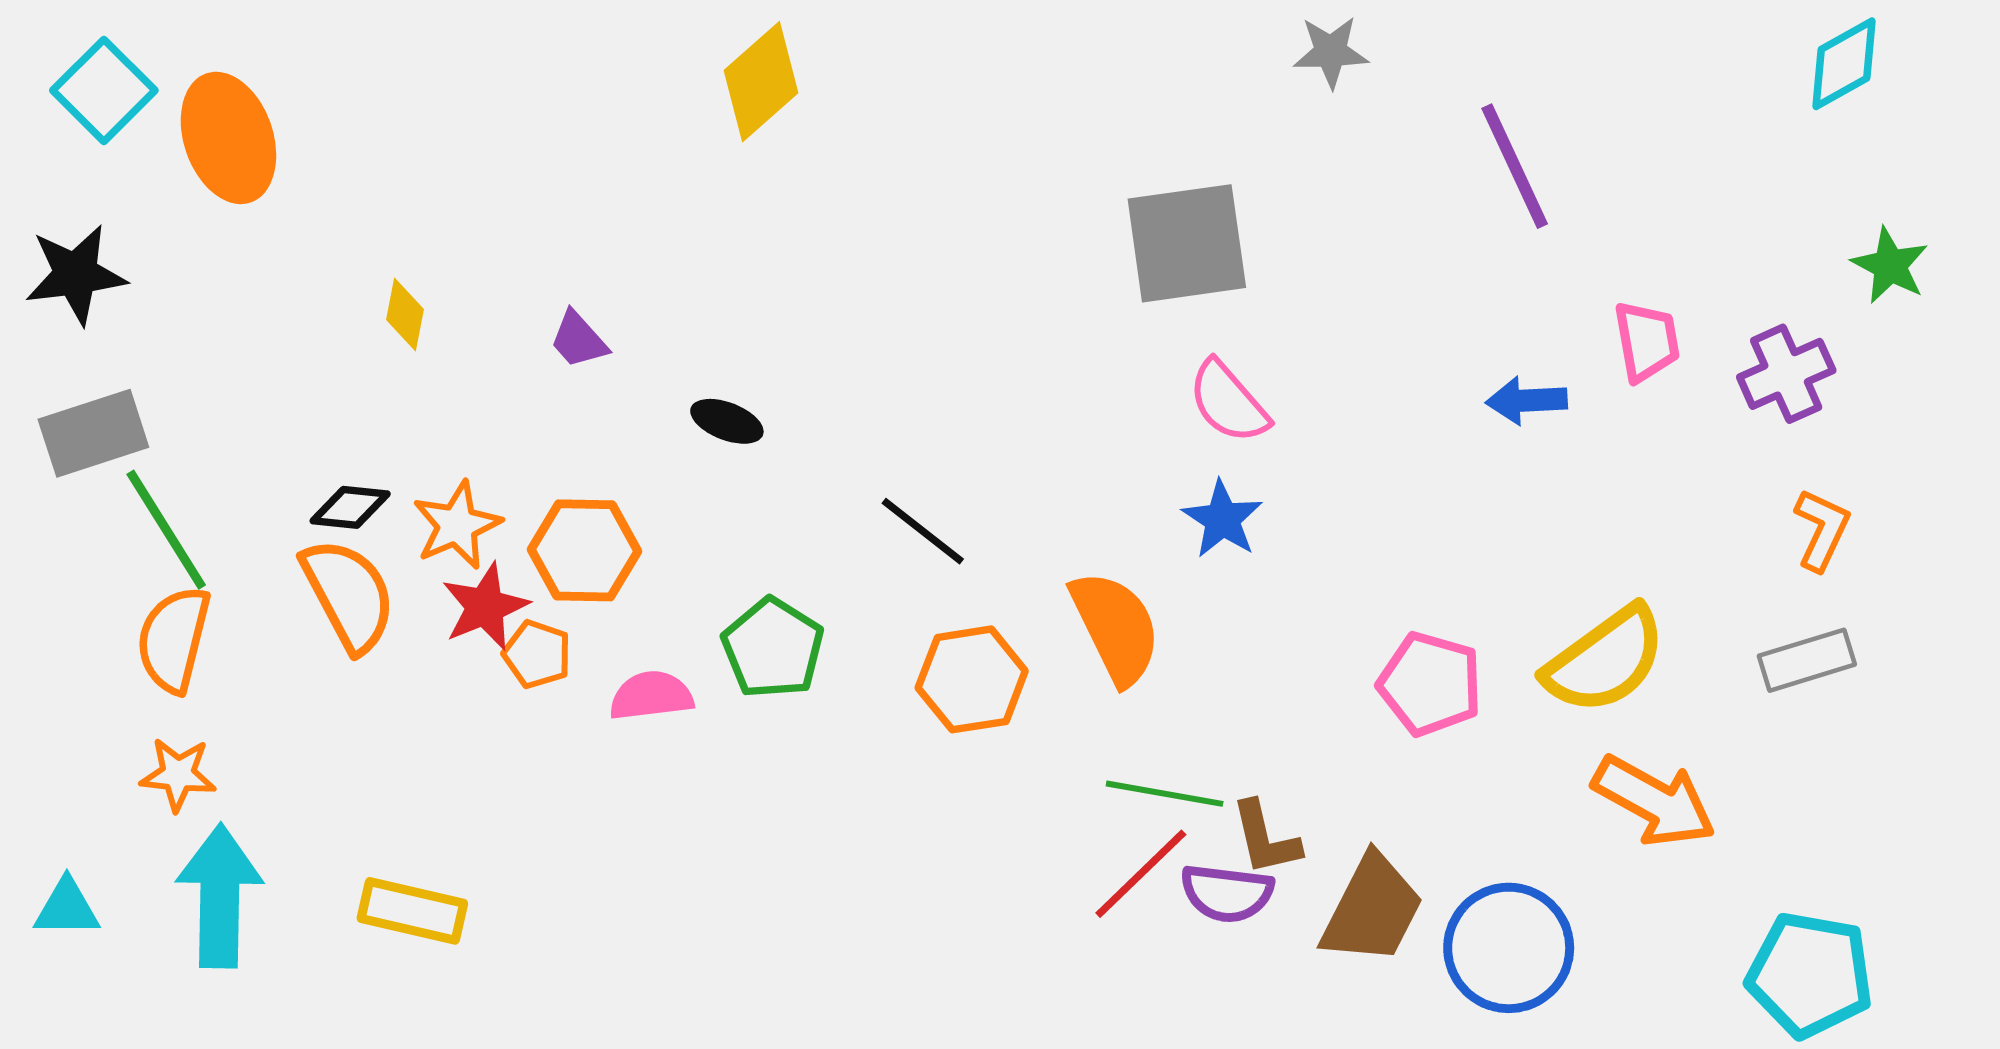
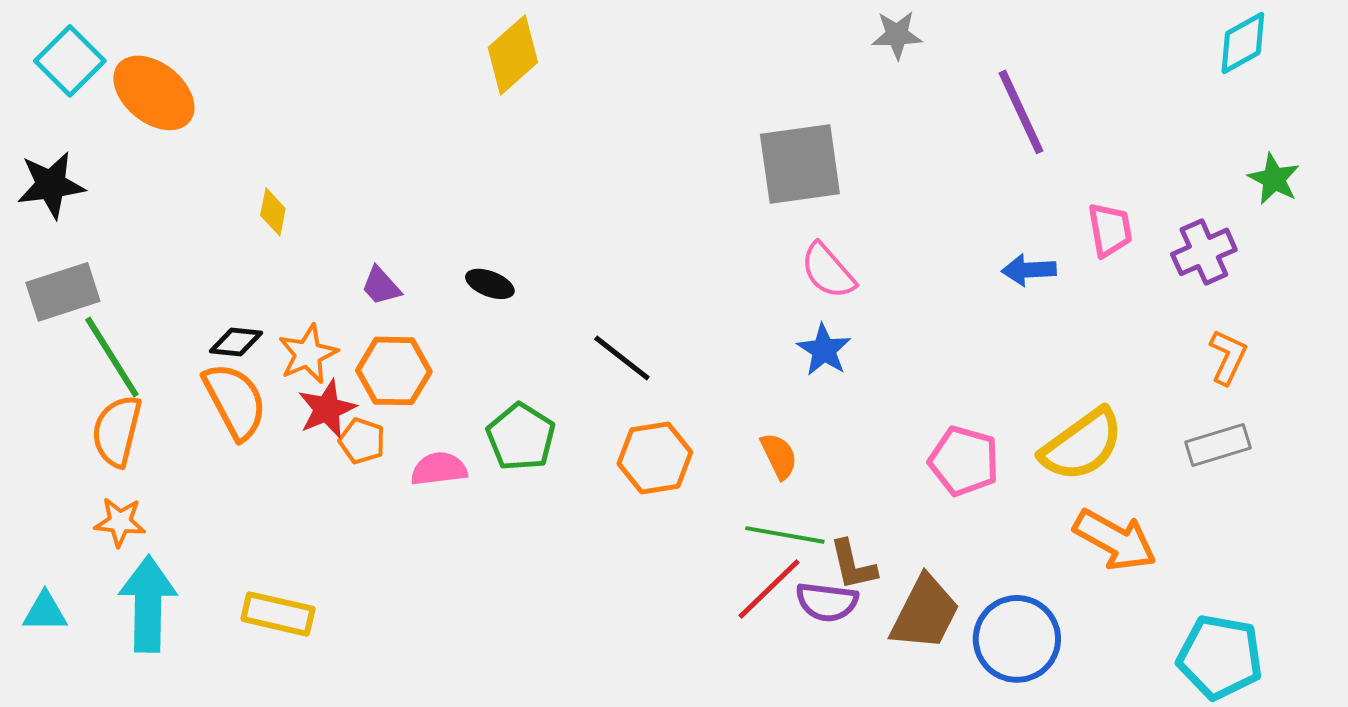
orange ellipse: (228, 138) -> (154, 93), turned -32
purple trapezoid: (579, 340) -> (381, 286), moved
orange semicircle: (1116, 628) -> (779, 456), moved, size x0.6

